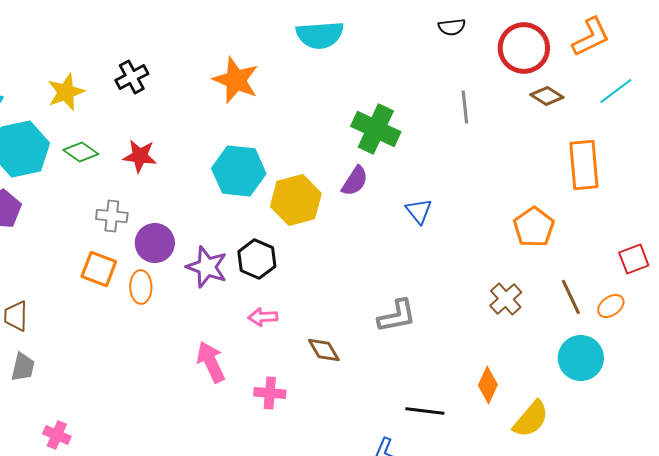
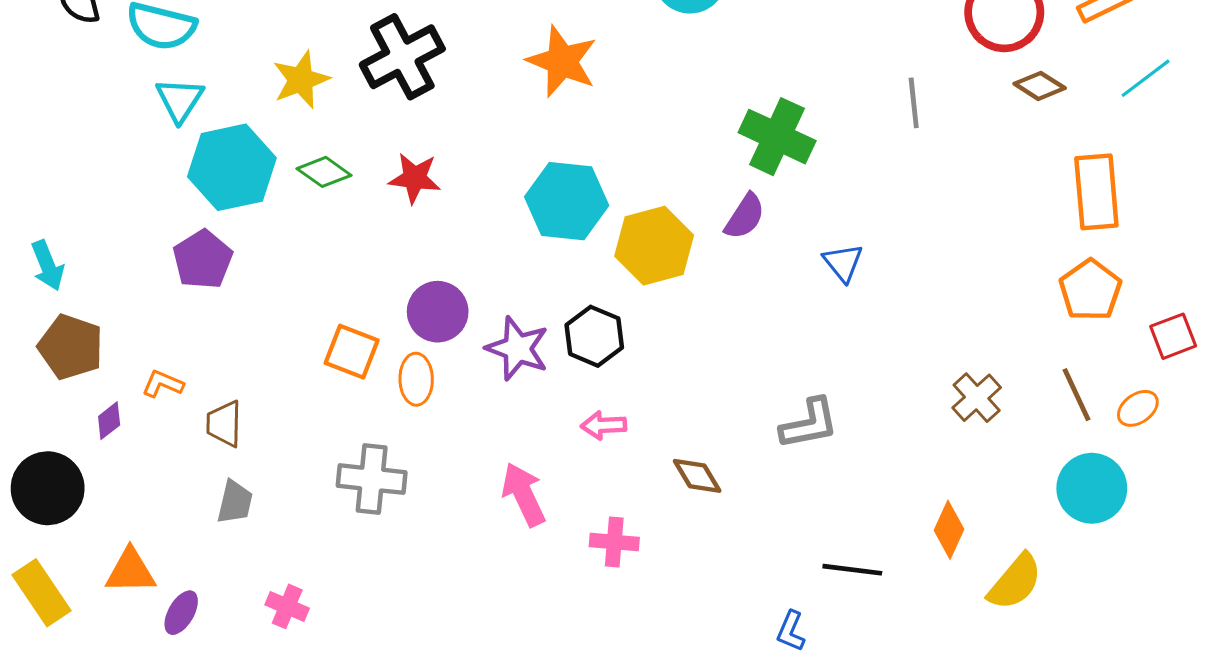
black cross: (132, 77) -> (402, 57), size x1.6
gray cross: (112, 216) -> (372, 479), moved, size x1.4
orange pentagon: (534, 227) -> (1090, 290), moved

